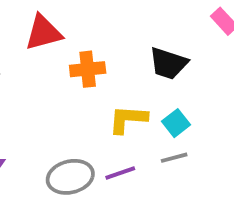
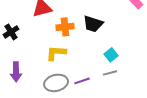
black trapezoid: (168, 63) -> (93, 24), moved
yellow L-shape: (128, 119) -> (56, 53), moved

